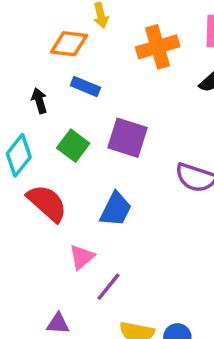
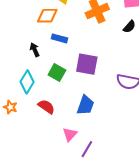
red semicircle: (47, 203) -> (46, 107), size x0.7

